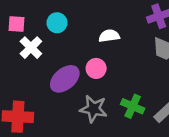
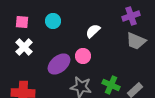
white semicircle: (109, 36) -> (93, 31), turned -35
white cross: (31, 48) -> (24, 47), moved

